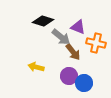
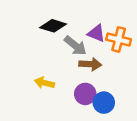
orange cross: (96, 43) -> (119, 39), moved
brown arrow: (73, 52) -> (90, 64), turned -48

